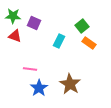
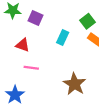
red triangle: (15, 36) -> (23, 45), moved
blue star: (39, 88) -> (15, 95), moved

